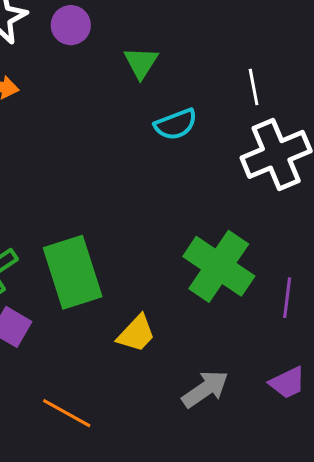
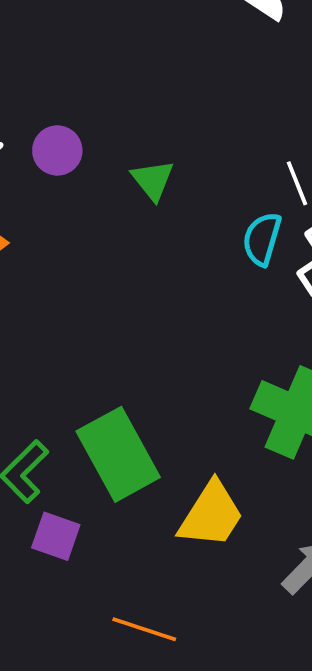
cyan semicircle: (176, 124) -> (262, 239), moved, turned 138
yellow trapezoid: (136, 334) -> (211, 515), size x1.4

